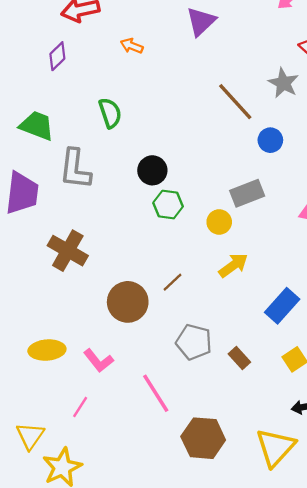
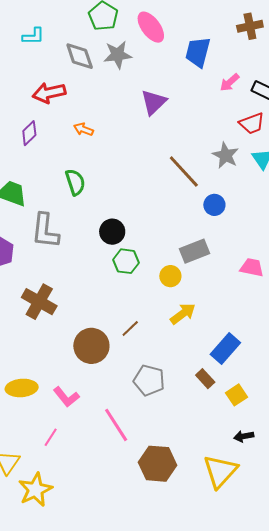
orange arrow: (132, 46) -> (83, 129), moved
brown rectangle: (239, 358) -> (205, 379), moved

